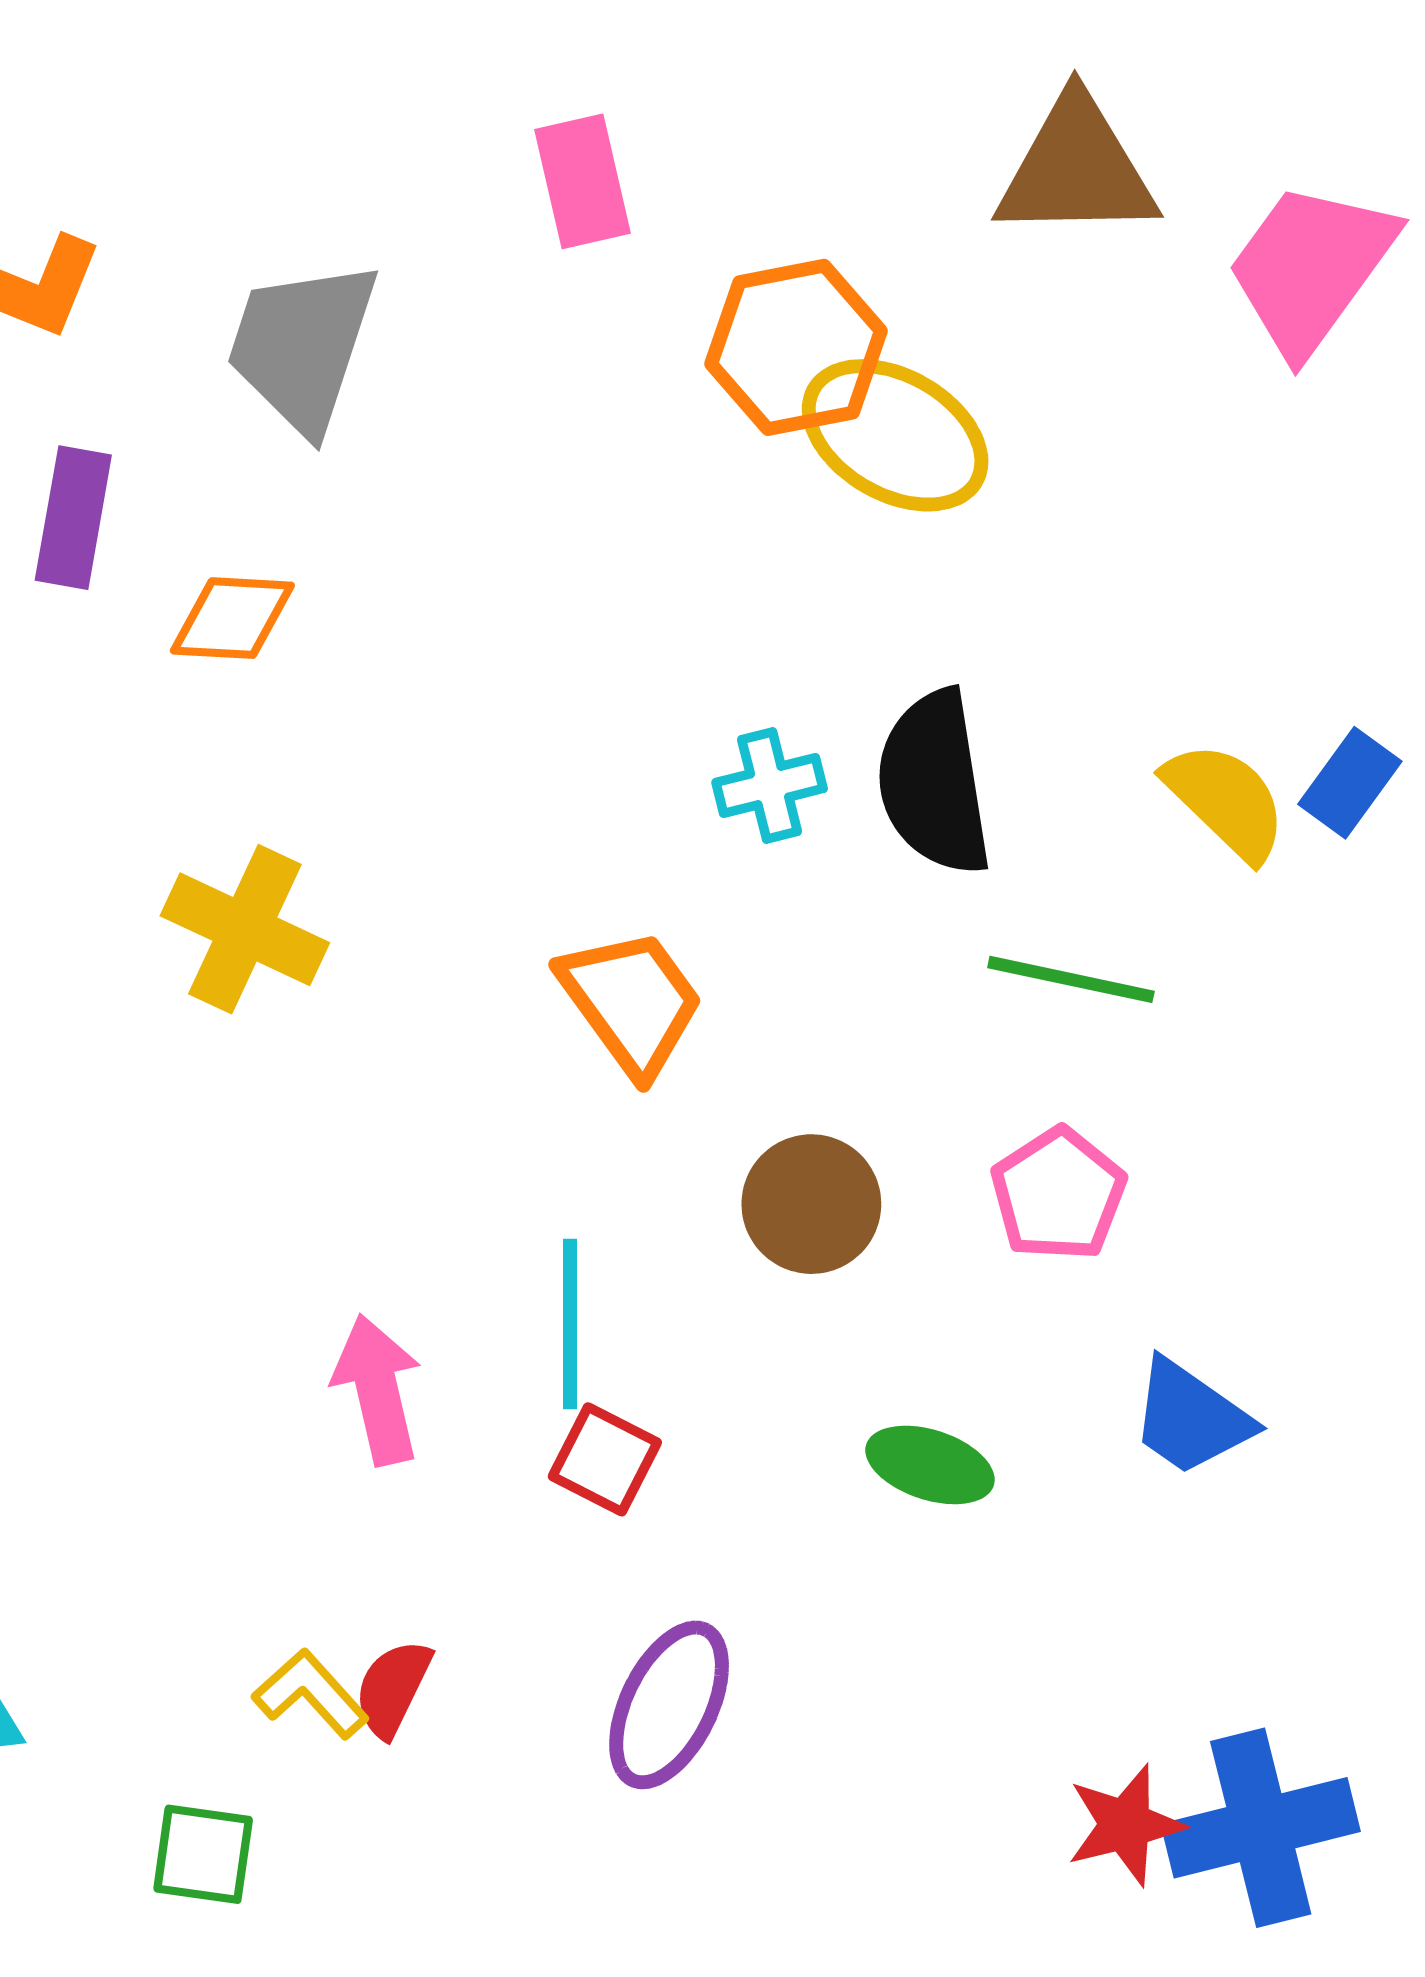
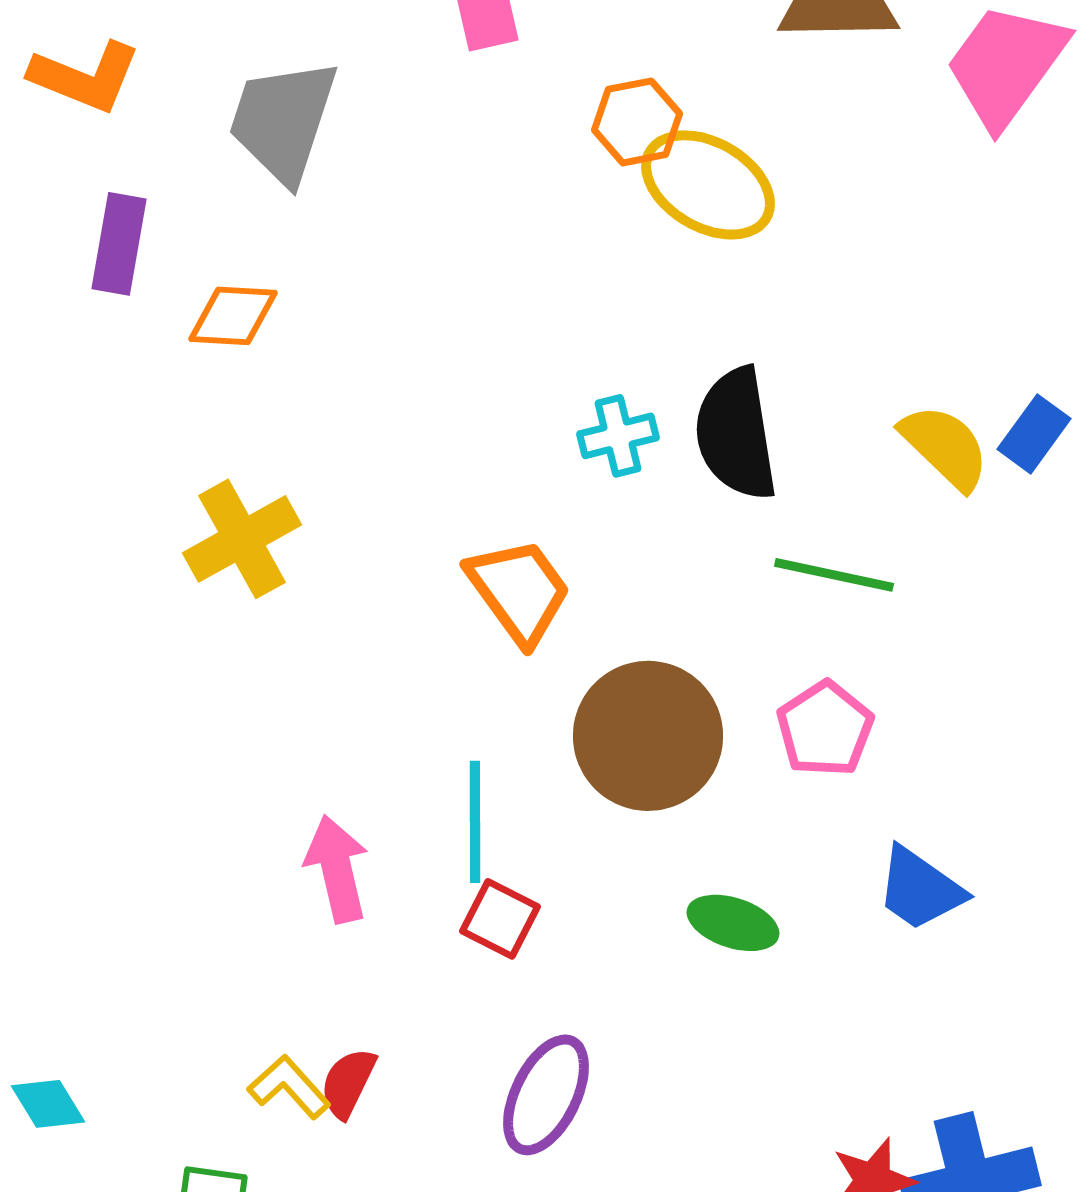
orange hexagon: (796, 347) -> (637, 122), size x0.7
yellow cross: (245, 929) -> (242, 539), turned 36
brown circle: (811, 1204) -> (648, 736), size x1.5

